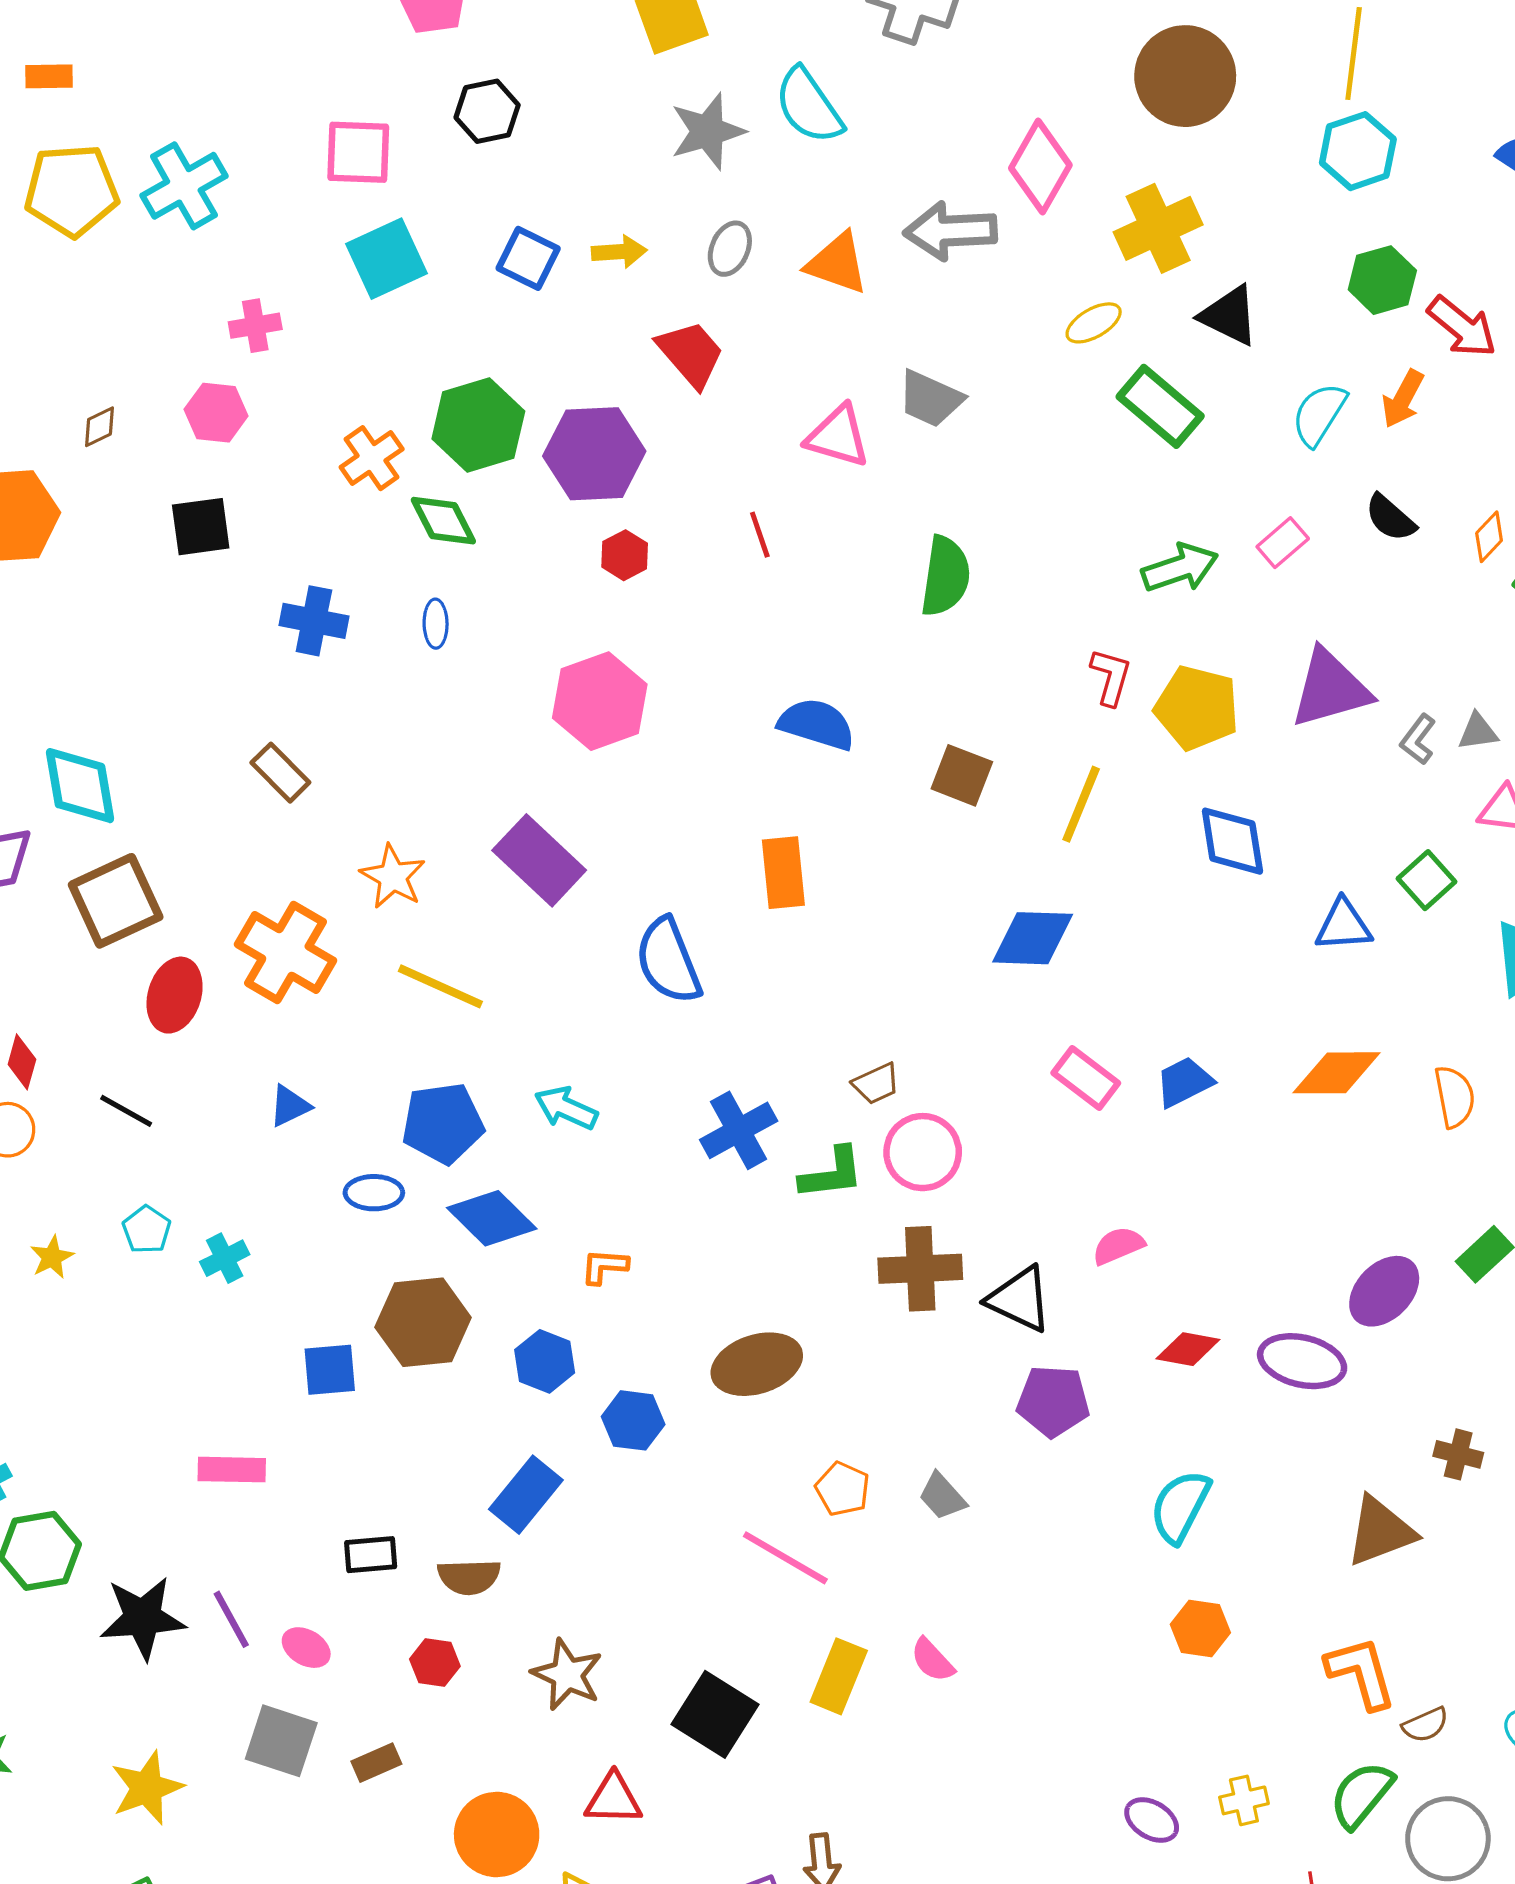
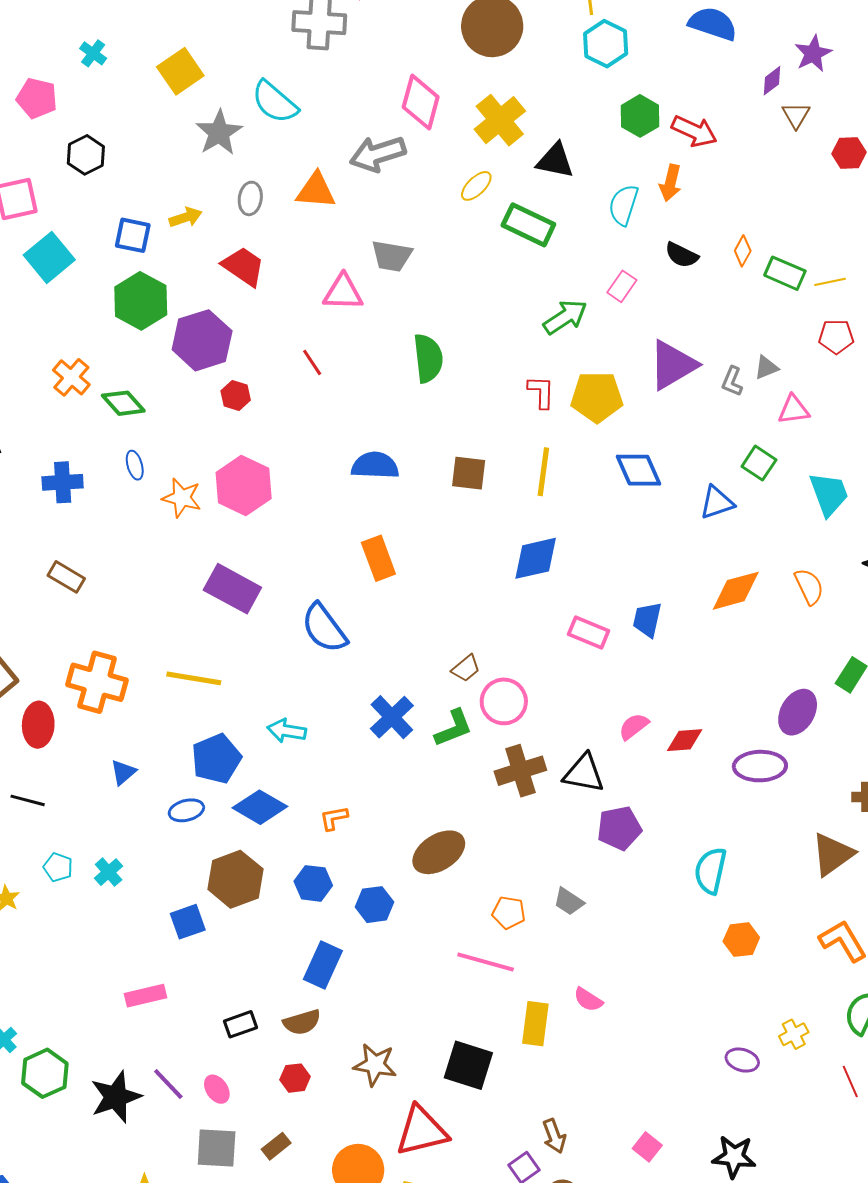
green hexagon: (478, 425) -> (141, 301), moved
orange star: (393, 877) -> (182, 498), moved
blue trapezoid: (1184, 1082) -> (647, 620), turned -36
red diamond: (1188, 1349) -> (685, 740), moved
pink ellipse: (306, 1648) -> (217, 1089), turned 40
red triangle: (613, 1799) -> (422, 1131), size x1.5

